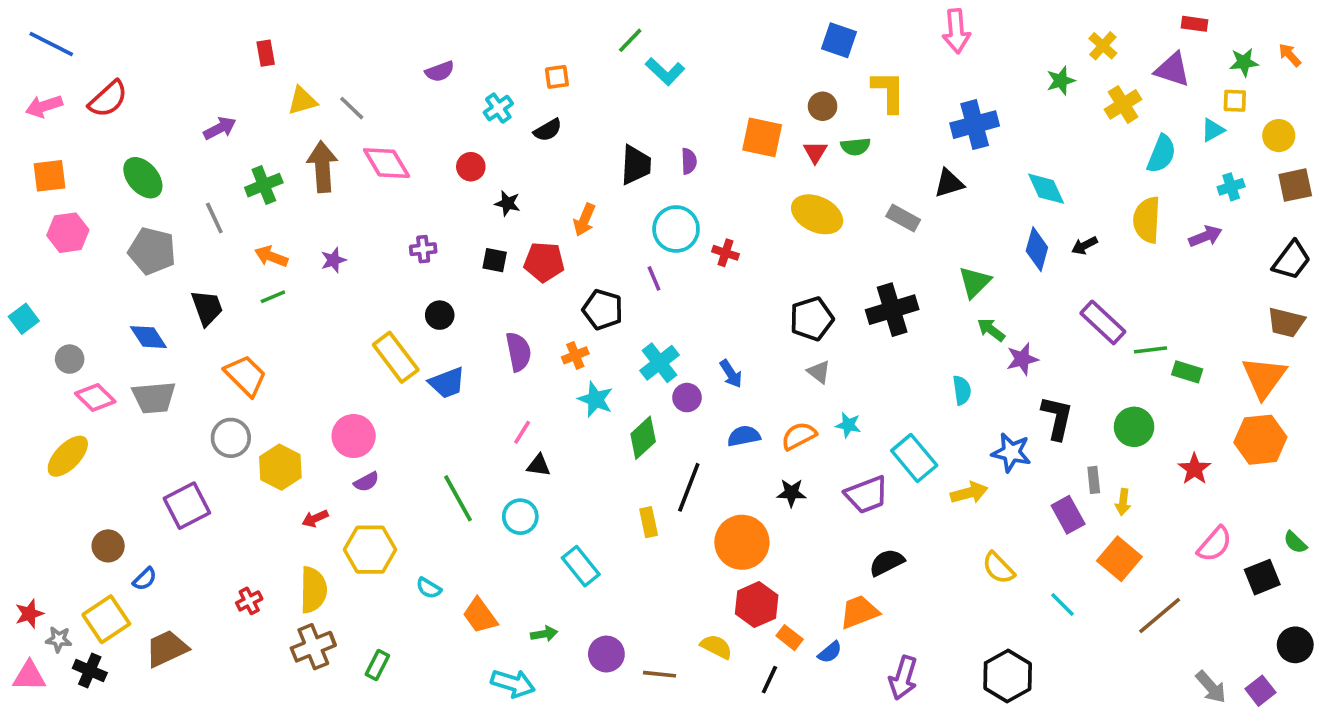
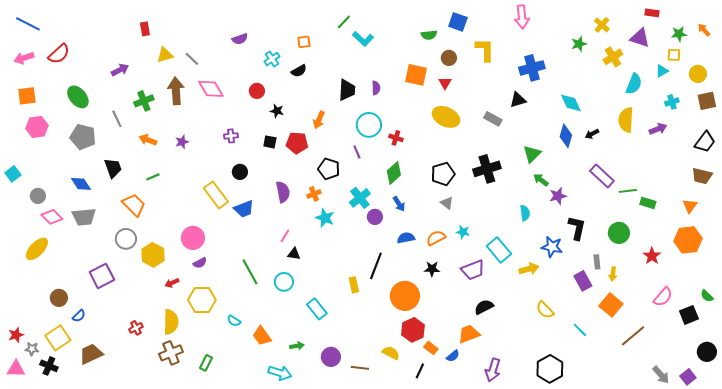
green semicircle: (856, 147) -> (429, 35), moved
green line: (273, 297) -> (153, 177), moved
orange triangle: (1264, 377) -> (690, 206), size x0.6
green diamond: (643, 438) -> (394, 173), moved

